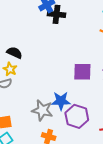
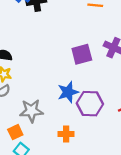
gray star: (42, 110) -> (31, 111), moved

